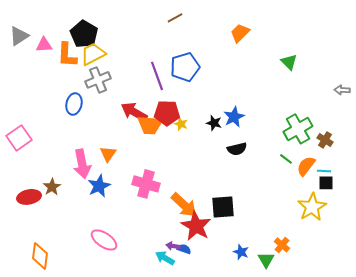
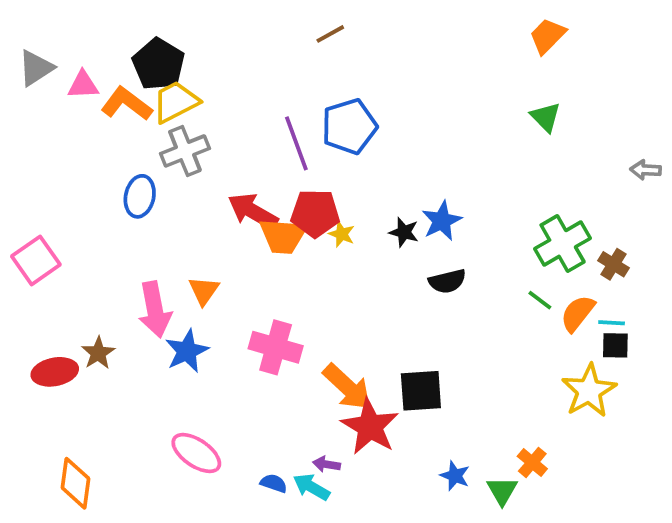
orange trapezoid: (240, 33) -> (547, 36), moved
orange L-shape: (67, 55) -> (126, 104), turned 124
blue semicircle: (184, 249) -> (274, 483), moved

